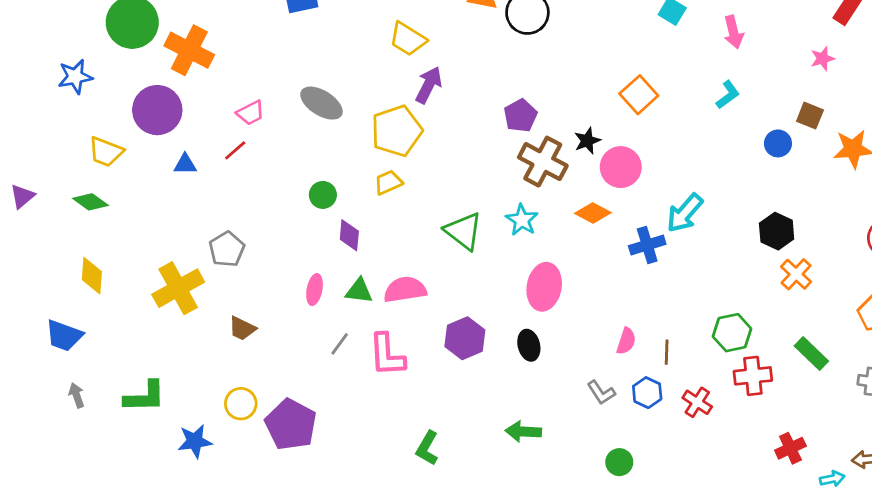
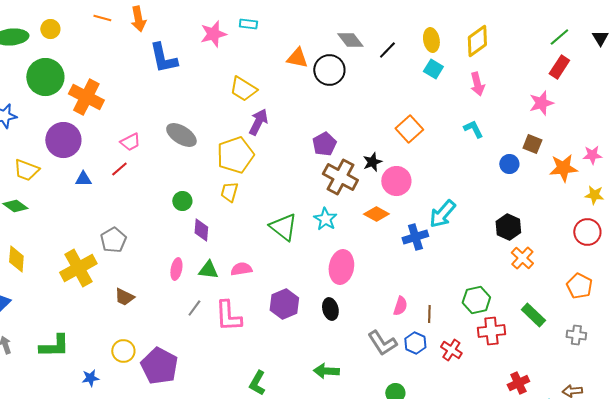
pink star: (822, 59) -> (541, 103), size x1.4
cyan L-shape: (728, 95) -> (473, 129), turned -80
yellow trapezoid: (388, 182) -> (229, 192), turned -50
pink semicircle: (405, 290) -> (241, 269), size x0.7
gray L-shape: (601, 393) -> (382, 343), size x1.4
blue star: (195, 441) -> (90, 378), size x0.7

